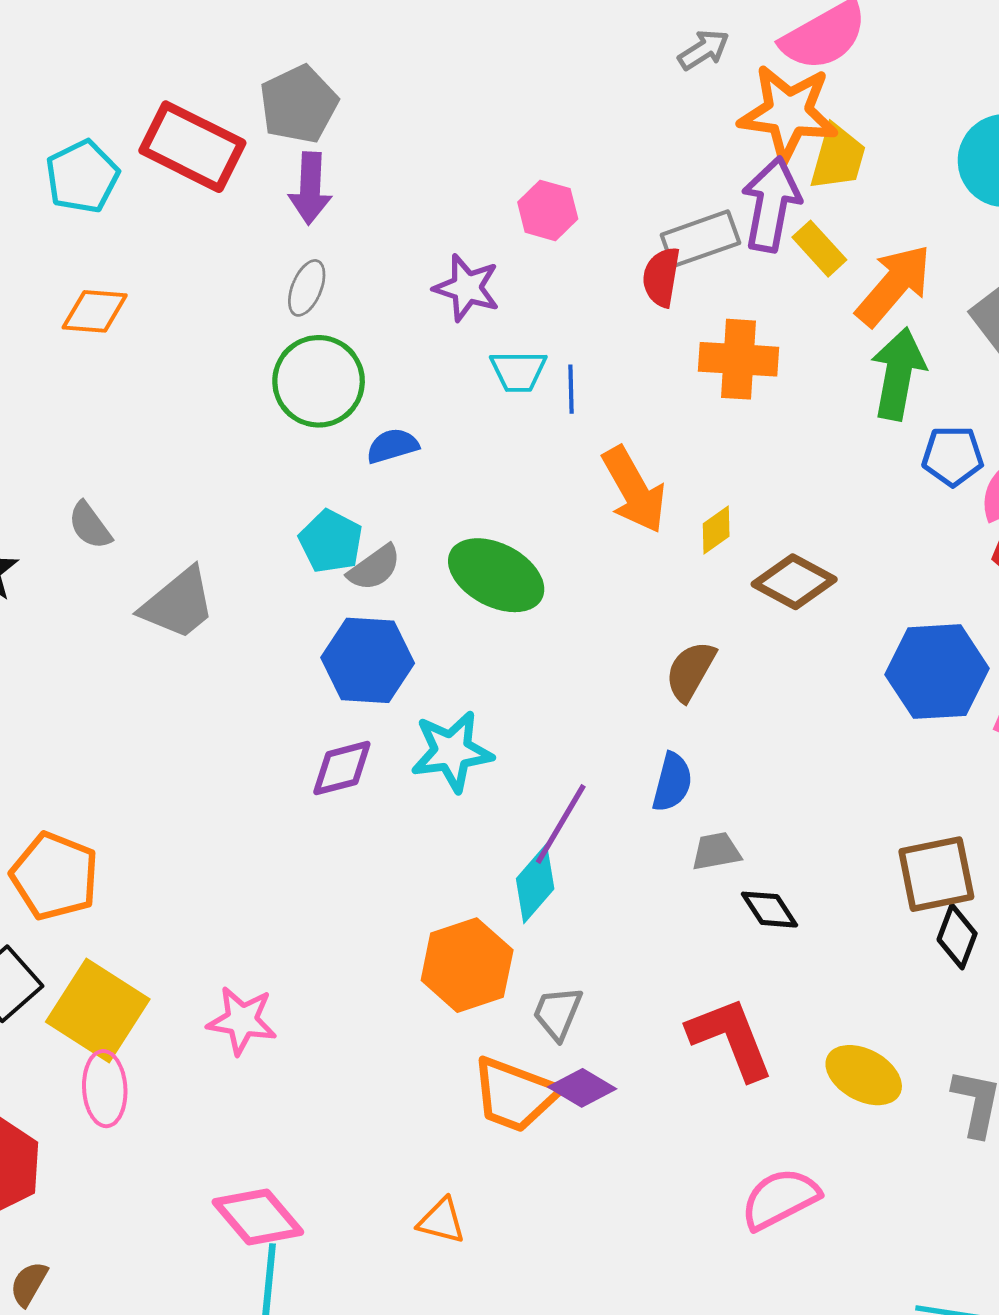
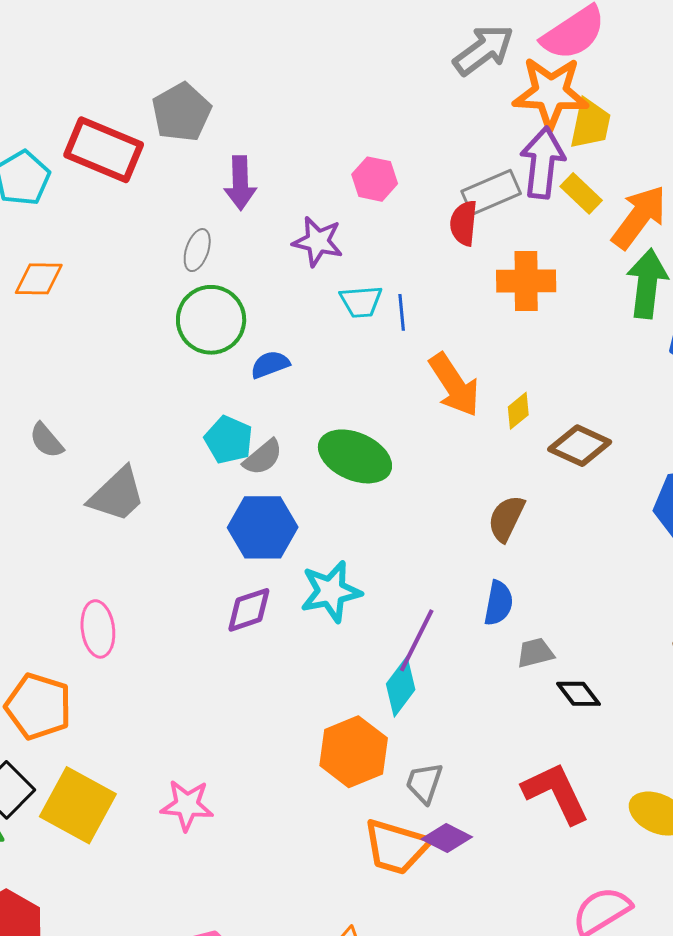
gray arrow: (704, 50) -> (484, 50), size x1.6
purple arrow: (310, 188) -> (240, 183), moved
pink ellipse: (105, 1089) -> (98, 629), moved

